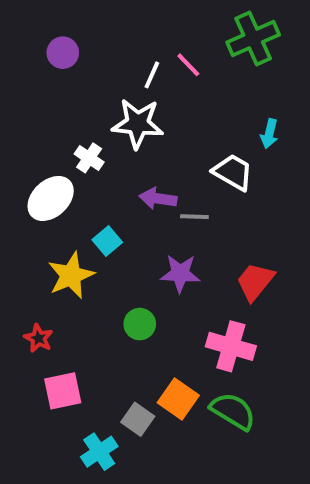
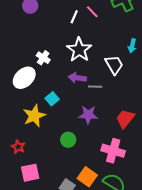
white star: (138, 124) -> (79, 50), moved, turned 30
white trapezoid: (233, 172) -> (114, 65), turned 30

